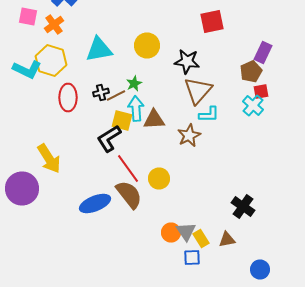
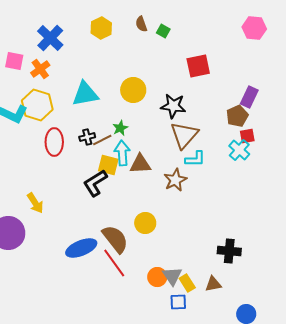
yellow arrow: (49, 158) -> (35, 203), size x0.7
red line: (128, 168) -> (114, 263), moved
black cross: (243, 206) -> (229, 251), turned -30

